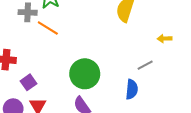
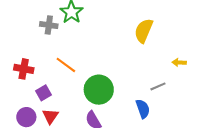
orange line: (48, 28) -> (66, 65), moved
blue semicircle: (132, 89) -> (143, 109), turned -30

